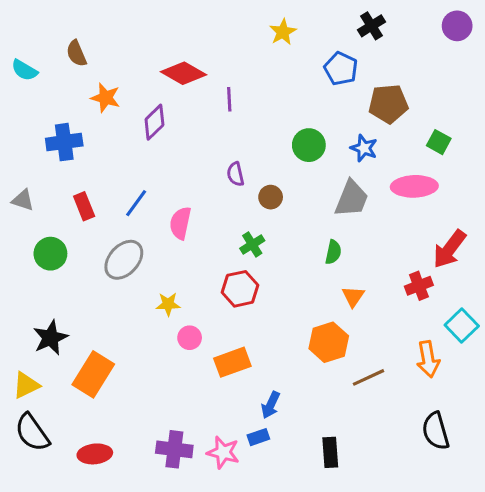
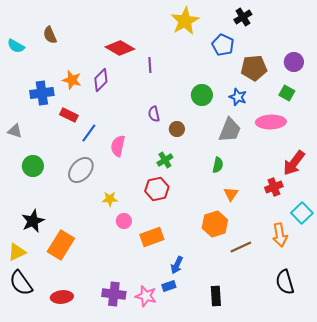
purple circle: (457, 26) -> (294, 62), moved
yellow star: (283, 32) -> (185, 21), size x1.6
orange star: (105, 98) -> (72, 80), moved
red rectangle: (84, 206) -> (69, 115), moved, turned -42

